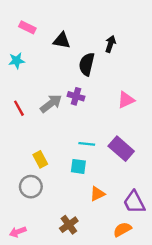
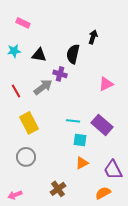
black triangle: (62, 40) -> (39, 55), moved
purple cross: (76, 96) -> (60, 74), moved
yellow rectangle: (40, 159) -> (29, 123), moved, size x1.5
cyan square: (78, 166) -> (80, 140), moved

